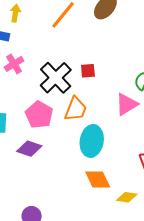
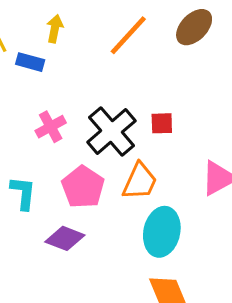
pink cross: (14, 64) -> (51, 127), moved

